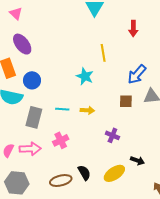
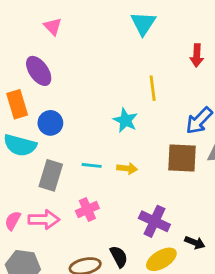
pink triangle: (16, 13) -> (53, 27), moved
brown square: (126, 101) -> (182, 158), size x1.6
purple cross: (112, 135) -> (154, 221), moved, size x1.5

